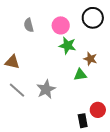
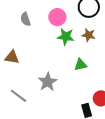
brown star: (90, 59) -> (89, 35), moved
gray line: (17, 90) -> (19, 96), moved

